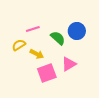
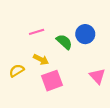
yellow semicircle: (19, 45) -> (17, 71), moved
pink triangle: (69, 64) -> (97, 76), moved, turned -42

